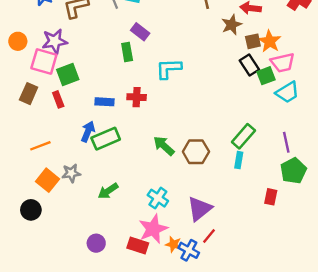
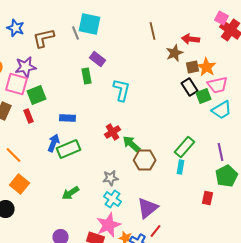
cyan L-shape: (169, 69) -> (122, 90), turned 105
red cross: (137, 97) -> (112, 132), moved, turned -35
orange line: (40, 146) -> (14, 155), turned 66
green arrow: (164, 146) -> (132, 144), moved
gray star: (71, 173) -> (110, 178), moved

